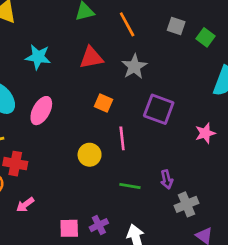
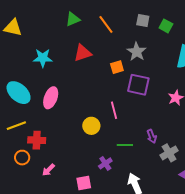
gray star: (134, 67) -> (137, 52), moved
orange square: (103, 103) -> (117, 67), moved, turned -32
purple cross: (99, 225) -> (105, 163), moved

